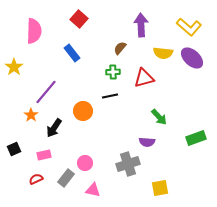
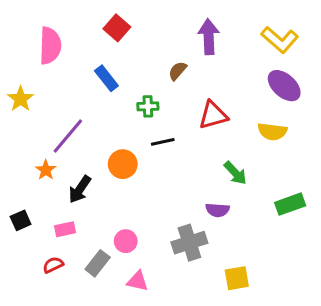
yellow semicircle: (163, 53) -> (272, 132), moved
green cross: (113, 72) -> (148, 106), moved

